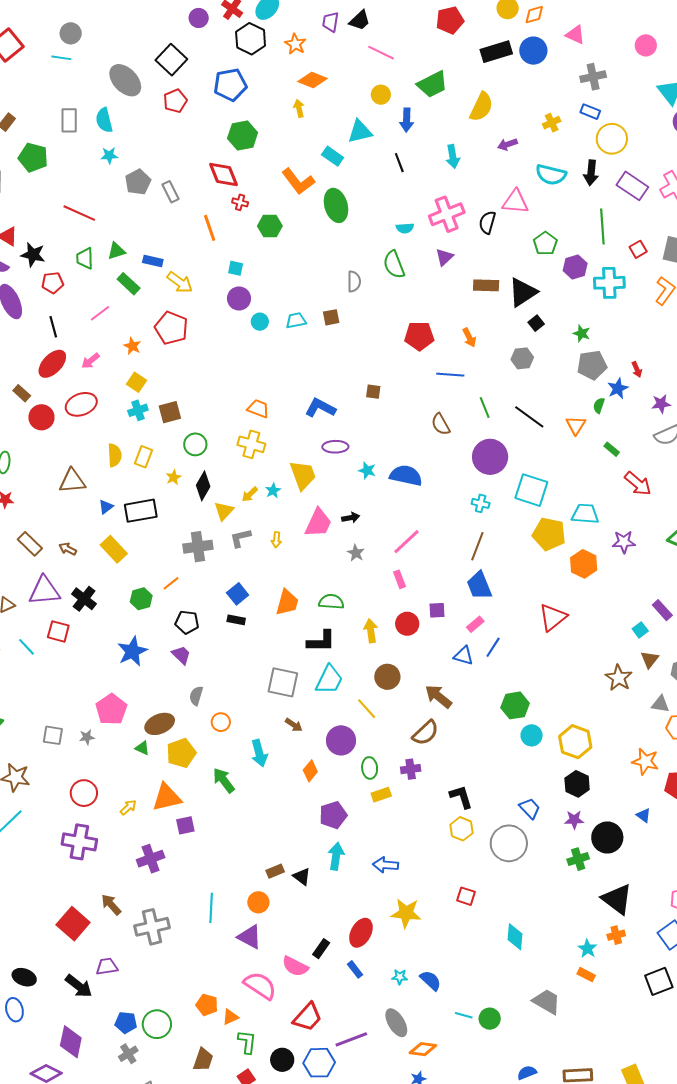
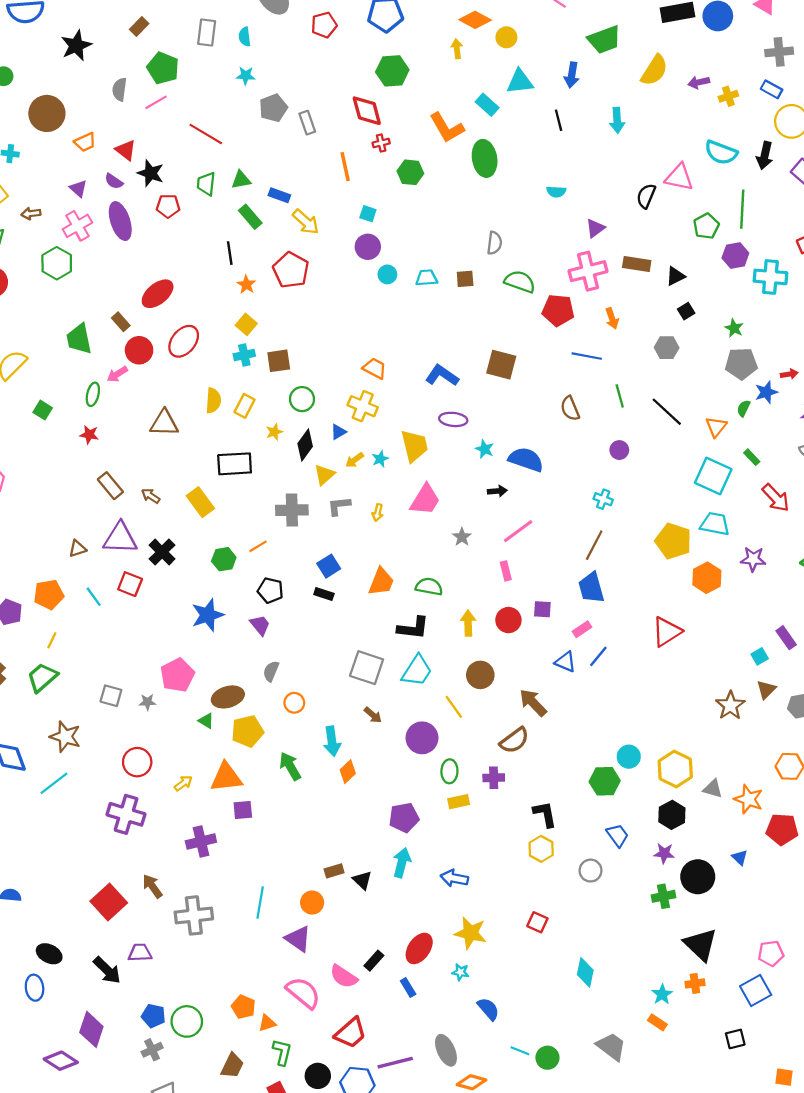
yellow circle: (381, 95) -> (506, 37), moved
cyan semicircle: (104, 120) -> (245, 37), size x0.7
purple arrow: (507, 144) -> (699, 82), moved
red cross: (240, 202) -> (381, 143), turned -35
pink cross: (447, 214) -> (588, 271), moved
green line: (602, 226) -> (742, 209), moved
green semicircle: (394, 265) -> (520, 282), moved, turned 124
black triangle: (523, 292) -> (676, 276), size x0.6
pink line: (100, 313) -> (156, 102), moved
black line: (53, 327) -> (230, 253), moved
pink arrow: (91, 361) -> (117, 374), moved
red arrow: (637, 369) -> (789, 374), turned -84
brown square: (373, 392) -> (501, 365), size x1.8
red ellipse: (81, 404) -> (184, 341), turned -36
purple circle: (490, 457) -> (619, 450), size x0.5
cyan square: (531, 490) -> (713, 476), moved
blue triangle: (106, 507) -> (338, 432), moved
black arrow: (351, 518) -> (497, 491), moved
gray triangle: (660, 704) -> (713, 789), moved
green hexagon: (515, 705) -> (605, 781), moved
orange diamond: (310, 771) -> (348, 772), moved
gray circle: (509, 843) -> (591, 871), size x0.6
cyan star: (400, 977) -> (460, 972), moved
black square: (659, 981) -> (735, 1039), size x0.7

